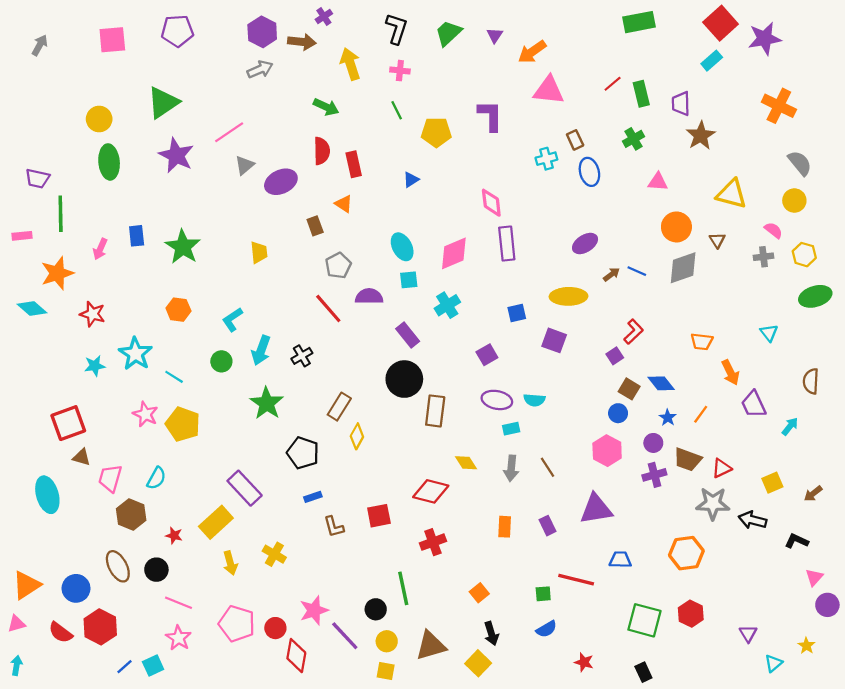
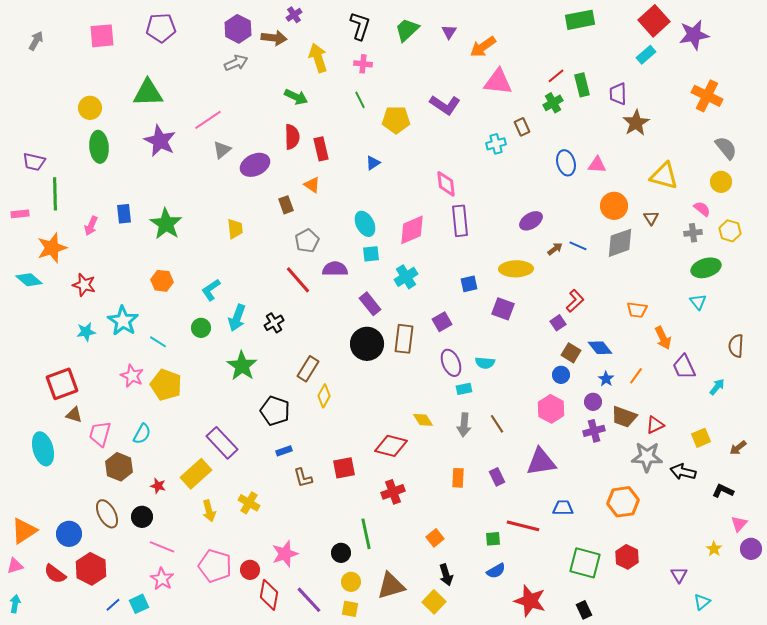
green triangle: (163, 102) -> (148, 93), turned 32
purple L-shape: (490, 116) -> (445, 105), turned 124
green cross: (633, 139) -> (553, 103), moved
blue ellipse: (589, 172) -> (566, 163), moved
green ellipse: (815, 296) -> (706, 268), moved
purple ellipse: (497, 400) -> (451, 363), turned 56
brown rectangle: (435, 411) -> (404, 339), moved
purple line: (345, 636) -> (309, 600), moved
yellow star: (806, 646) -> (714, 549), moved
red star: (584, 662) -> (530, 601), size x1.8

